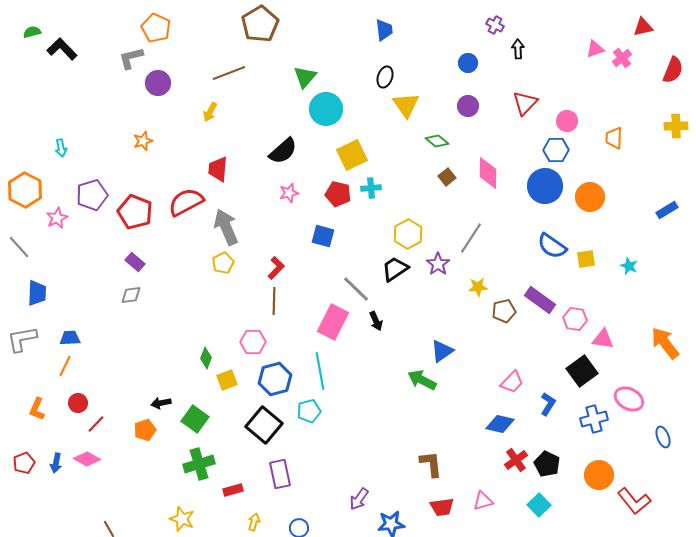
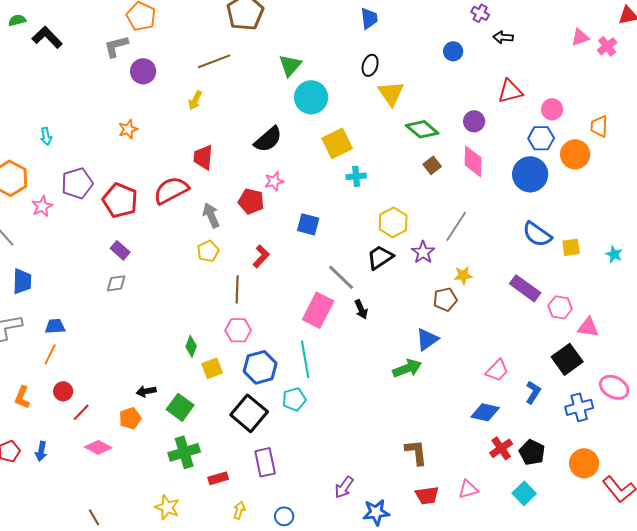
black arrow: (518, 49) -> (503, 37), turned -84
red triangle: (525, 103) -> (510, 91), turned 32
purple circle: (468, 106) -> (474, 121), moved
green diamond: (437, 141) -> (422, 129), size x1.4
red pentagon: (338, 194) -> (251, 201), moved
orange circle: (590, 197) -> (575, 154), moved
gray arrow: (226, 227) -> (211, 215), size x0.7
brown line: (274, 301) -> (237, 289), moved
brown pentagon: (504, 311) -> (445, 299), moved
green arrow: (422, 380) -> (407, 368), turned 132
pink diamond: (87, 459) -> (98, 447), moved

